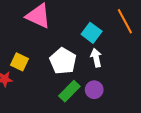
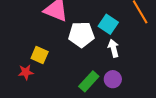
white pentagon: (63, 61) -> (81, 35), moved, turned -30

